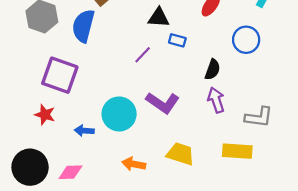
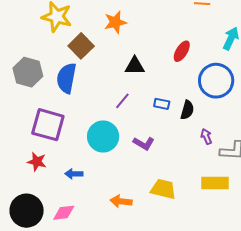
blue rectangle: (177, 40) -> (162, 104), moved
blue circle: (246, 40) -> (216, 81), size x1.4
purple arrow: (216, 100) -> (206, 137), moved, size x0.7
purple L-shape: (163, 103) -> (144, 143), size x0.7
cyan circle: (119, 114) -> (103, 137), moved

